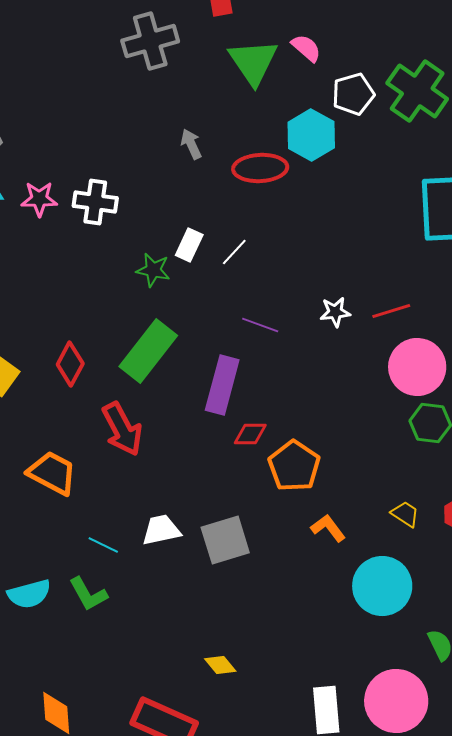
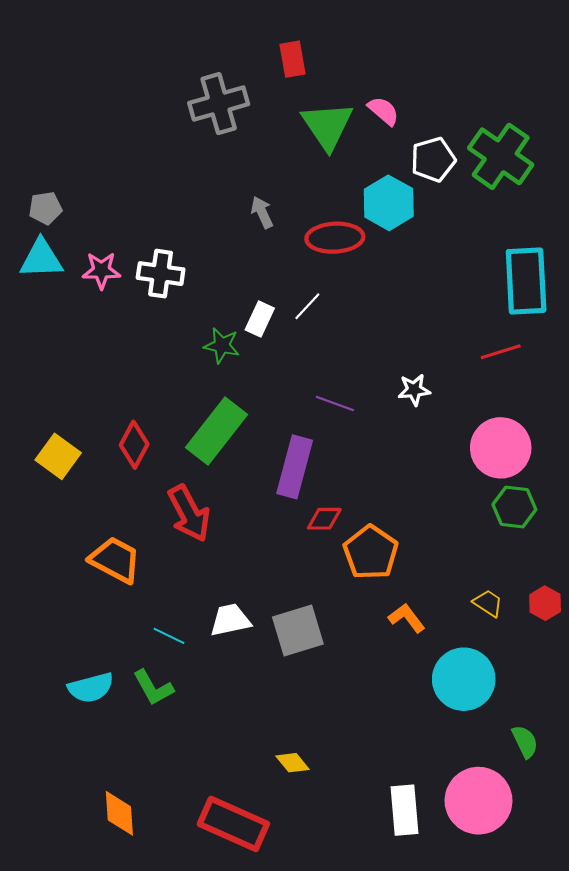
white line: (234, 252) -> (307, 306), moved
red line: (391, 311) -> (501, 352), moved

